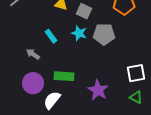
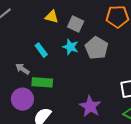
gray pentagon: (104, 34) -> (96, 48), turned 30
green rectangle: (64, 76) -> (42, 82), moved

